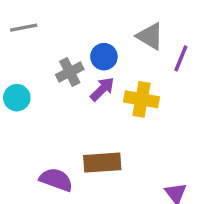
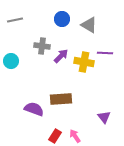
blue circle: (104, 57) -> (62, 19), moved
purple line: (181, 58) -> (105, 53), moved, turned 70
gray cross: (70, 72) -> (42, 46), turned 35

